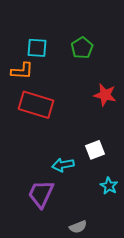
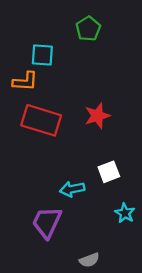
green pentagon: (82, 48) -> (88, 29), moved
red star: (105, 95) -> (97, 116), moved, turned -30

